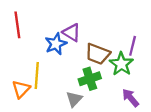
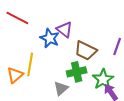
red line: (17, 25) -> (17, 18), turned -60
blue star: (56, 44) -> (50, 38), turned -30
green star: (121, 64) -> (103, 79), moved

